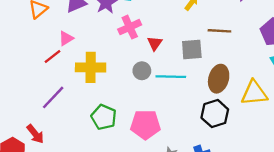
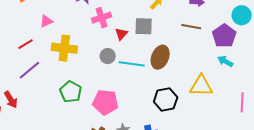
brown line: (219, 31) -> (191, 27), moved
gray square: (192, 49) -> (144, 26), moved
red line: (53, 57) -> (25, 44), moved
brown ellipse: (219, 79) -> (160, 57), moved

